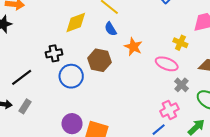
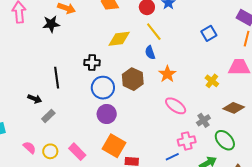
pink ellipse: (167, 64) -> (176, 106), moved
black line: (22, 77) -> (57, 78), turned -75
gray rectangle: (25, 106) -> (48, 116), moved
purple circle: (72, 124) -> (107, 114), moved

